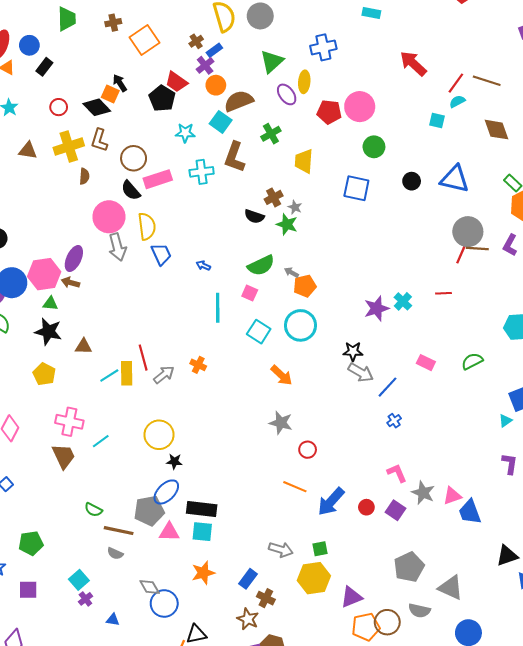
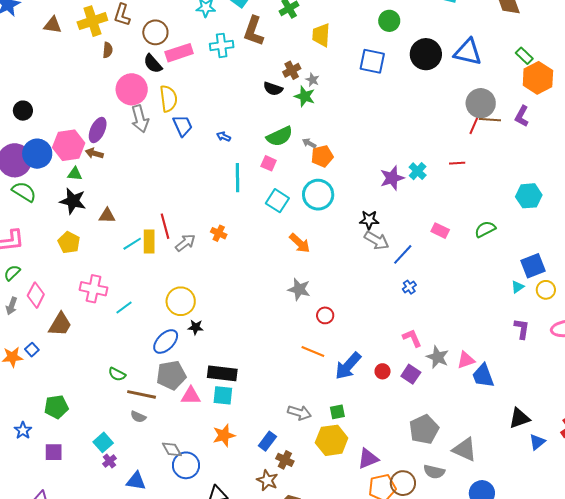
black circle: (412, 181) -> (426, 54), size x1.8
brown trapezoid: (64, 456) -> (60, 324), moved, turned 56
blue ellipse: (166, 492) -> (166, 341), moved
blue triangle: (113, 620) -> (136, 481), size x1.5

